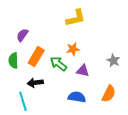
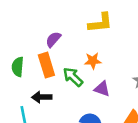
purple semicircle: (22, 35) -> (53, 39), moved
orange rectangle: (36, 57) -> (46, 65), turned -54

